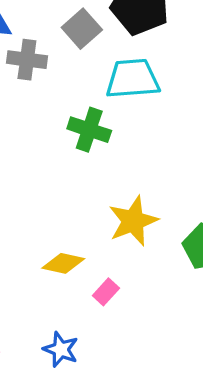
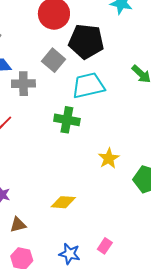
yellow star: (133, 221) -> (109, 158), moved, size x0.7
pink rectangle: (106, 292) -> (105, 246), moved

